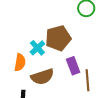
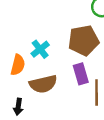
brown pentagon: (58, 38) -> (83, 41), moved

